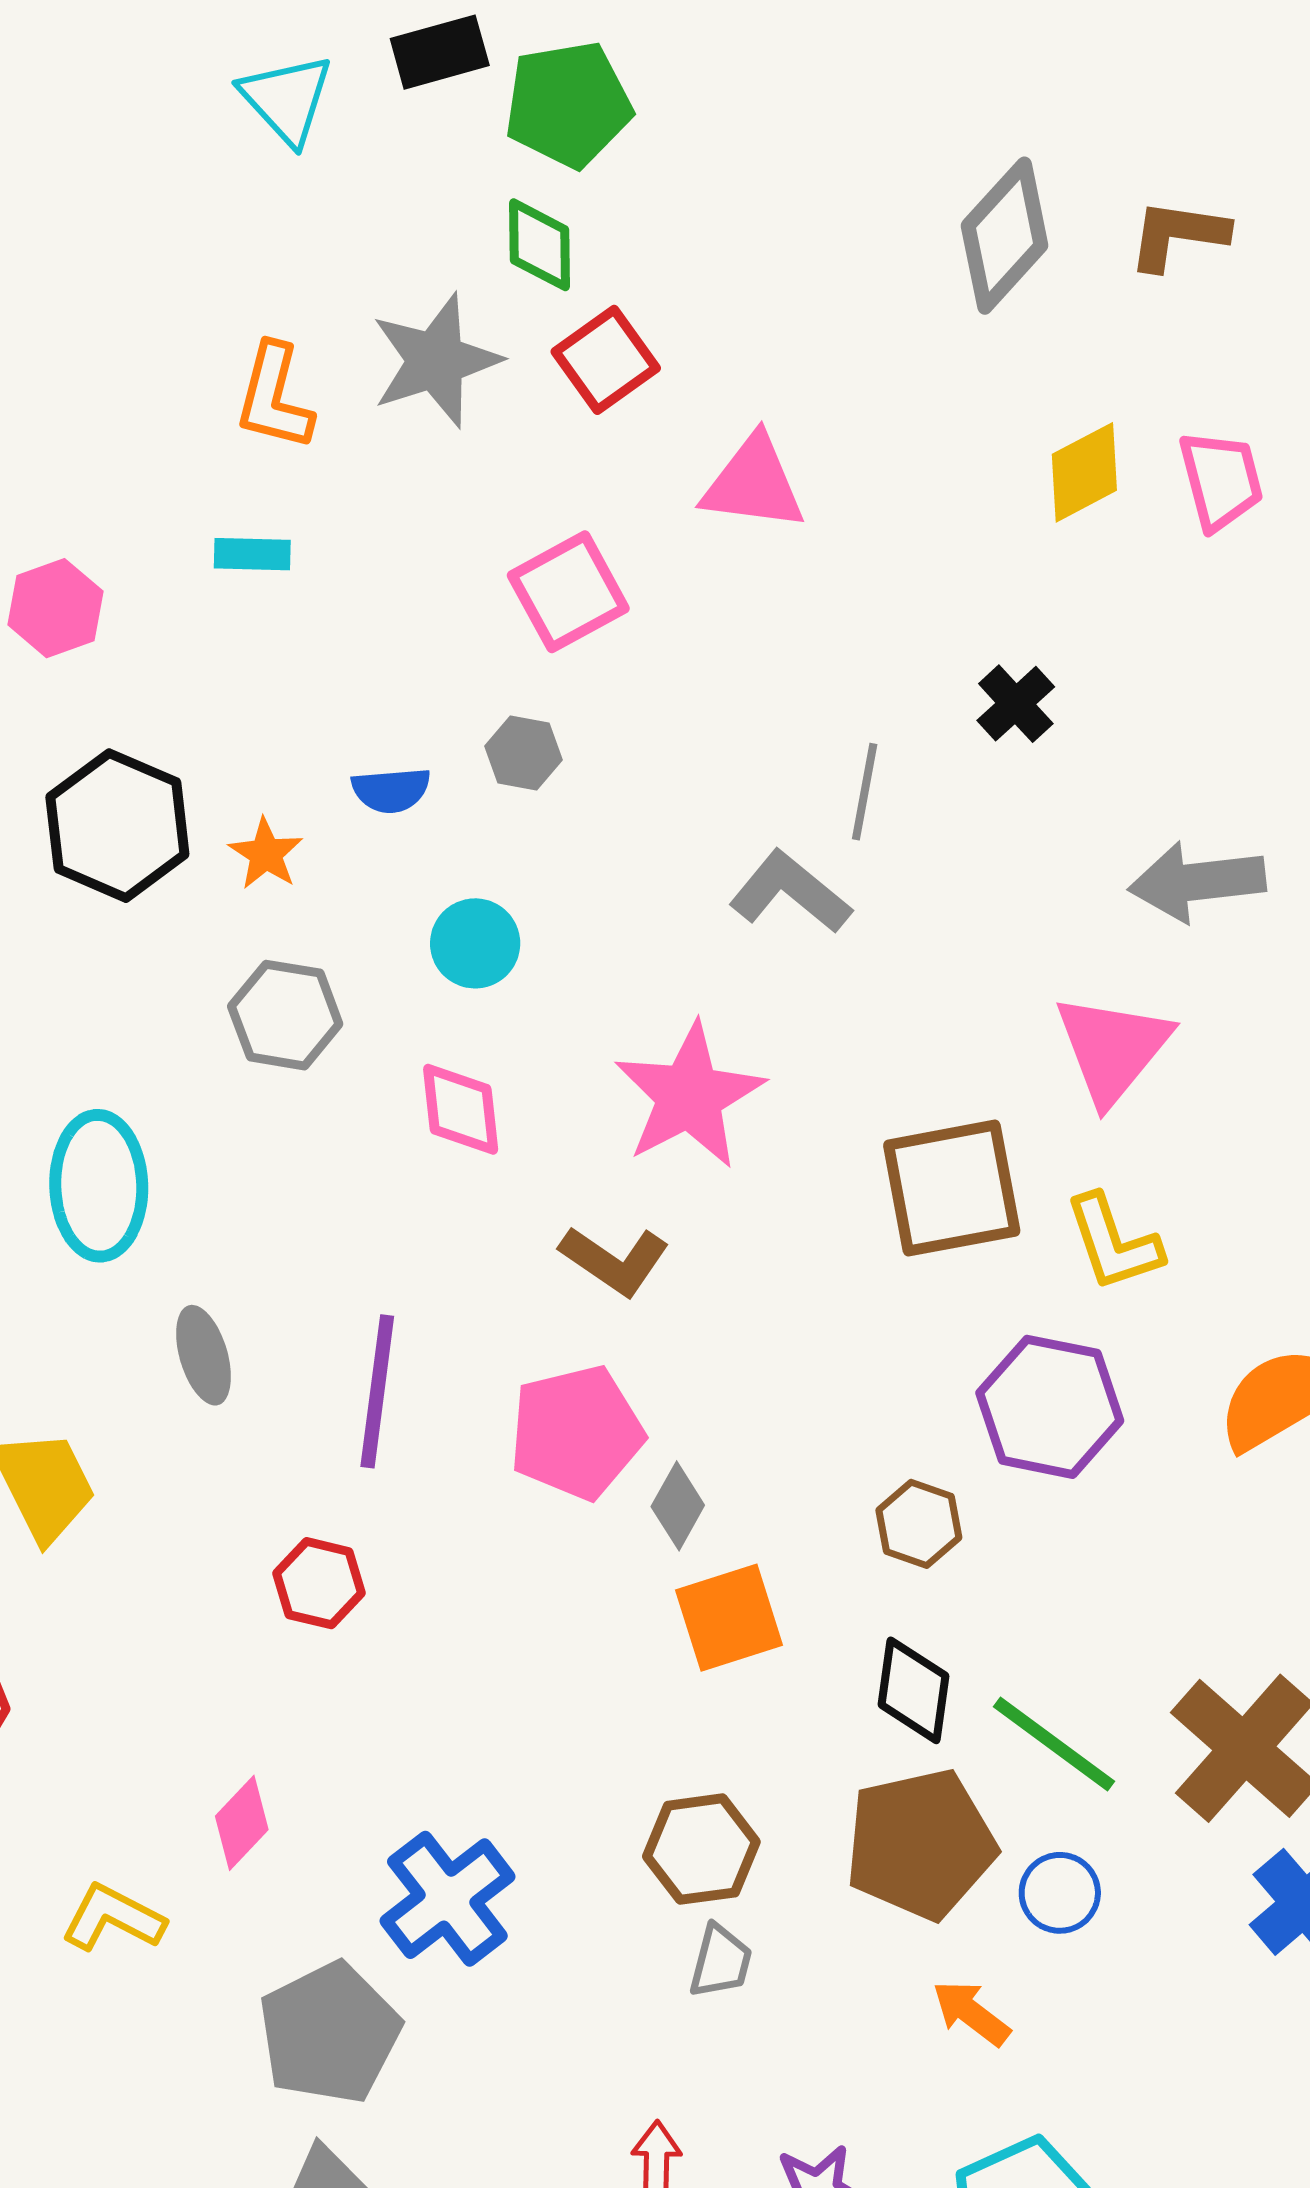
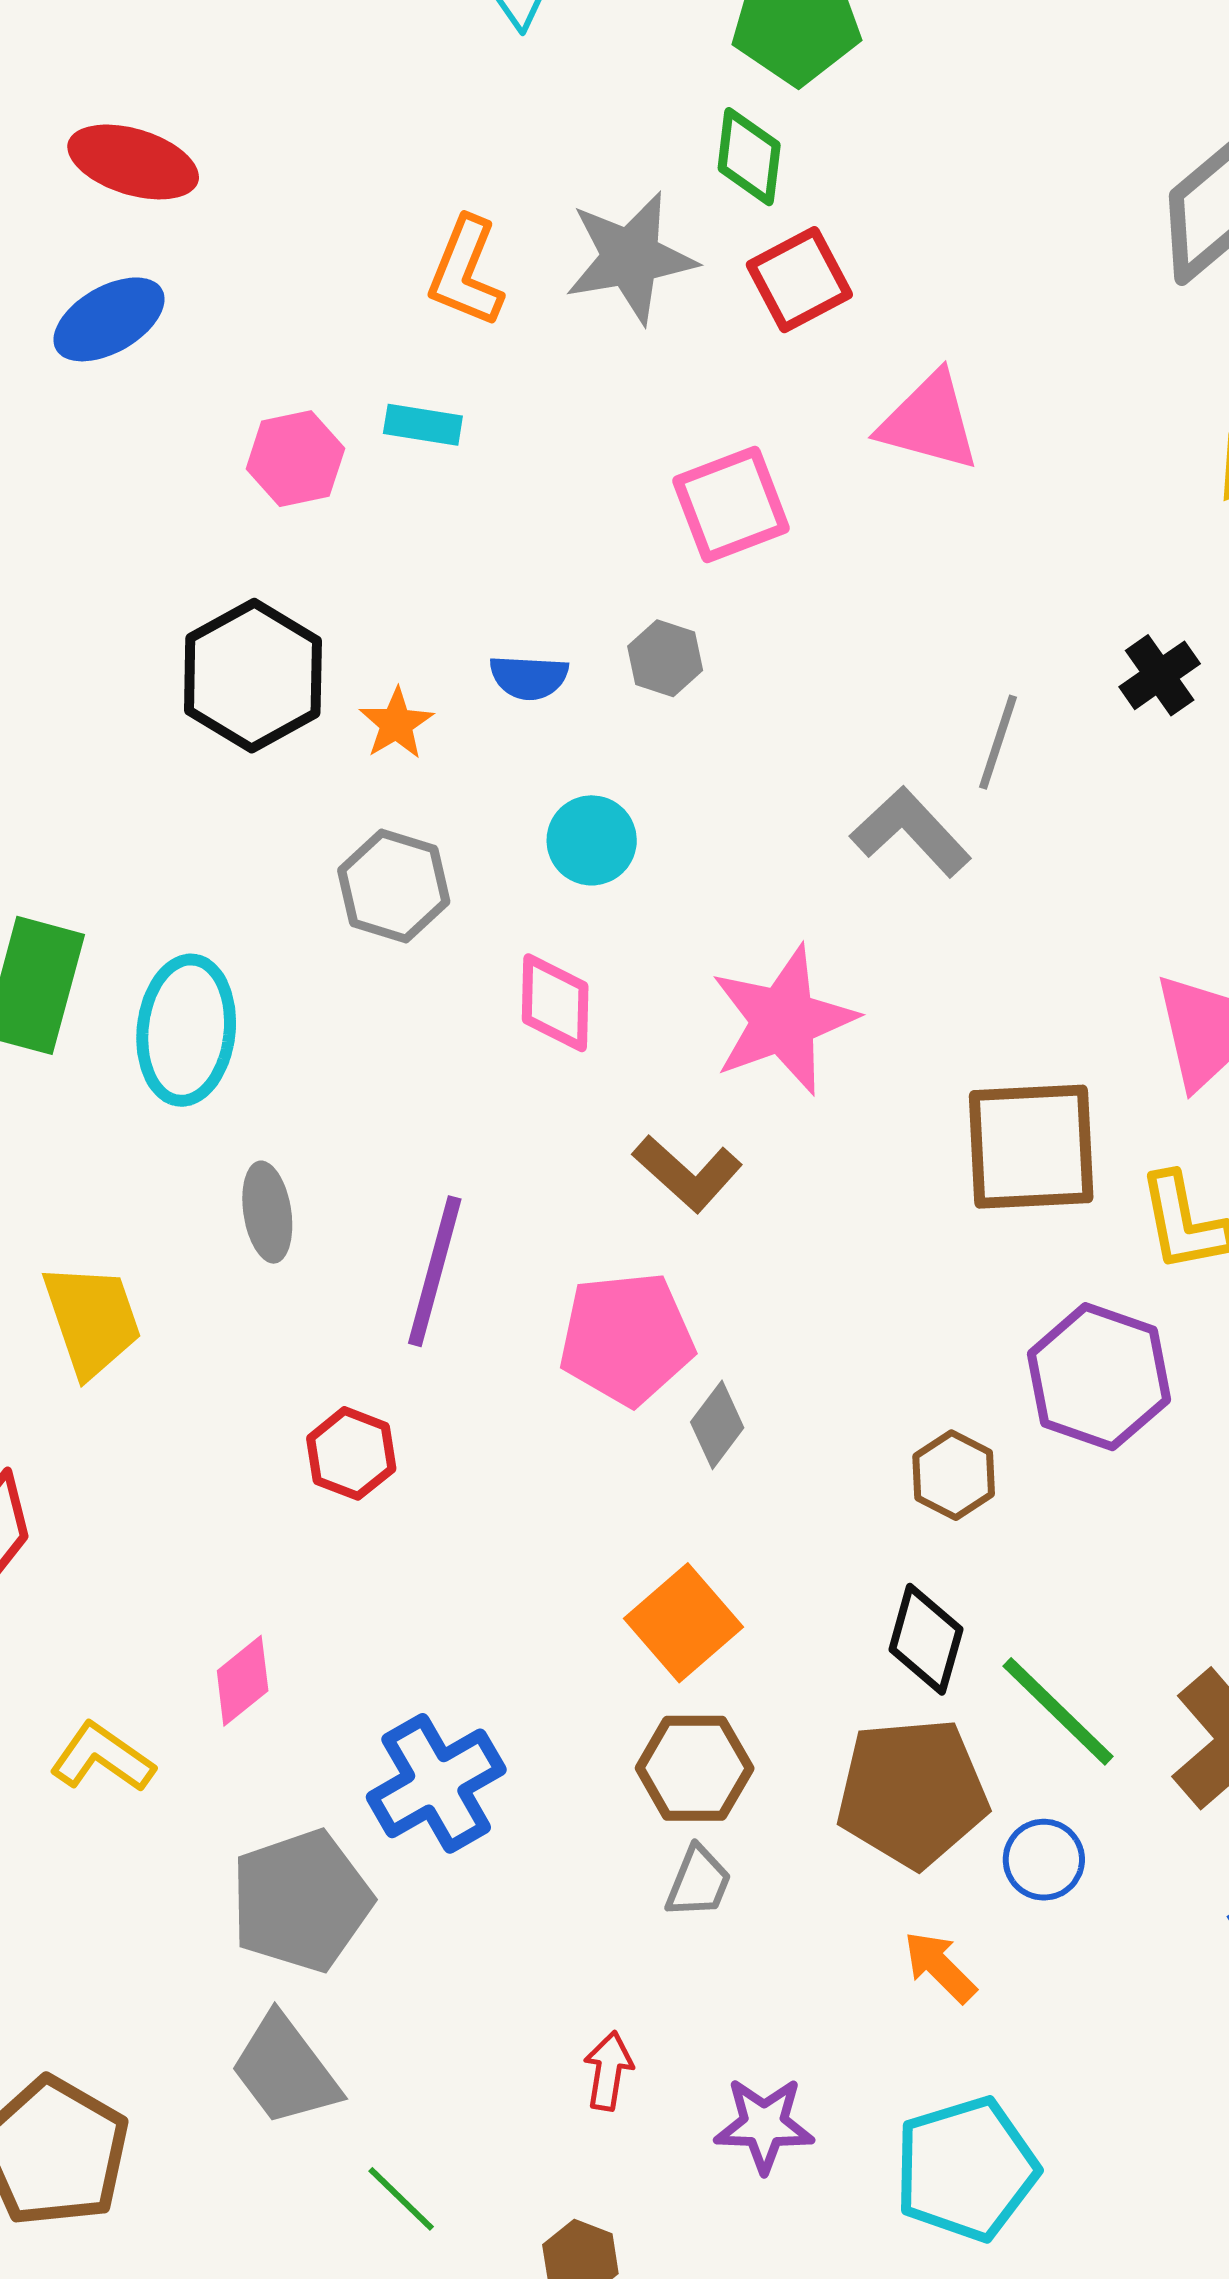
pink hexagon: (55, 608) -> (295, 459), moved
orange square: (729, 1618) -> (683, 1623), moved, turned -31

